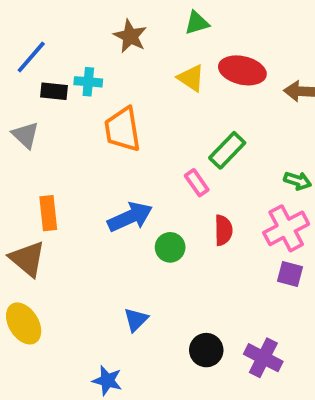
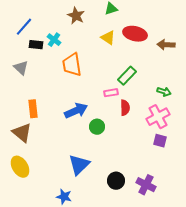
cyan cross: (88, 82) -> (54, 40), turned 32
pink rectangle: (197, 183) -> (111, 93), turned -64
red semicircle: (223, 230) -> (125, 108), moved
blue triangle: (136, 320) -> (79, 165), size x1.6

